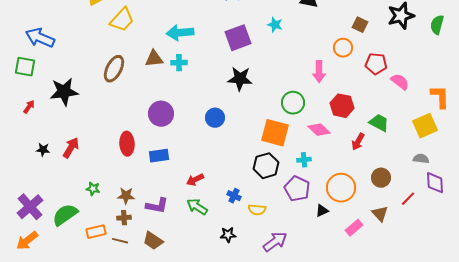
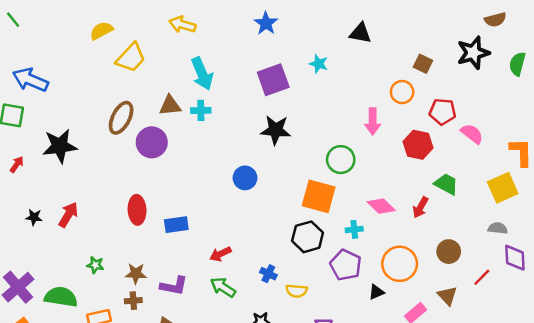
cyan arrow: (180, 33) -> (202, 74), turned -108
red hexagon: (342, 106) -> (418, 145), moved
purple circle: (161, 114) -> (152, 142), moved
pink diamond: (319, 130) -> (381, 206), moved
green semicircle: (65, 215) -> (61, 297), turned 44

